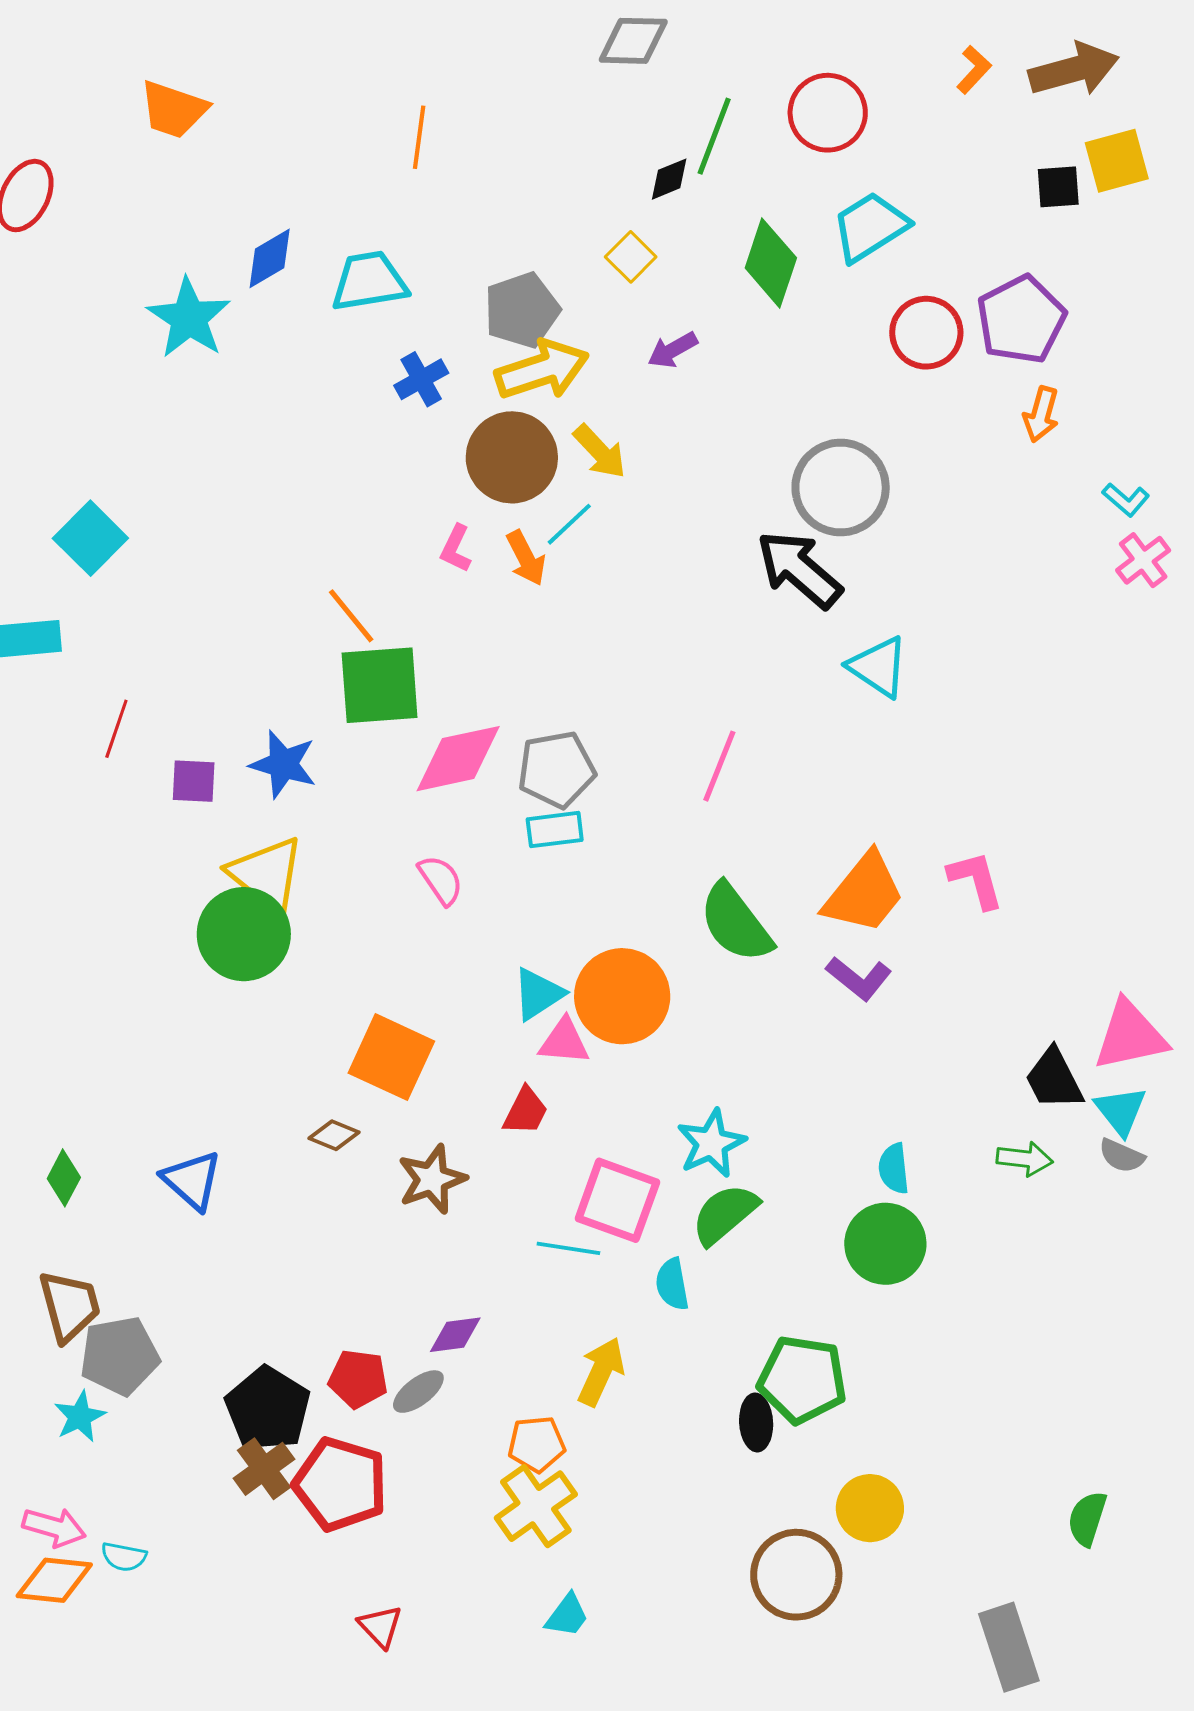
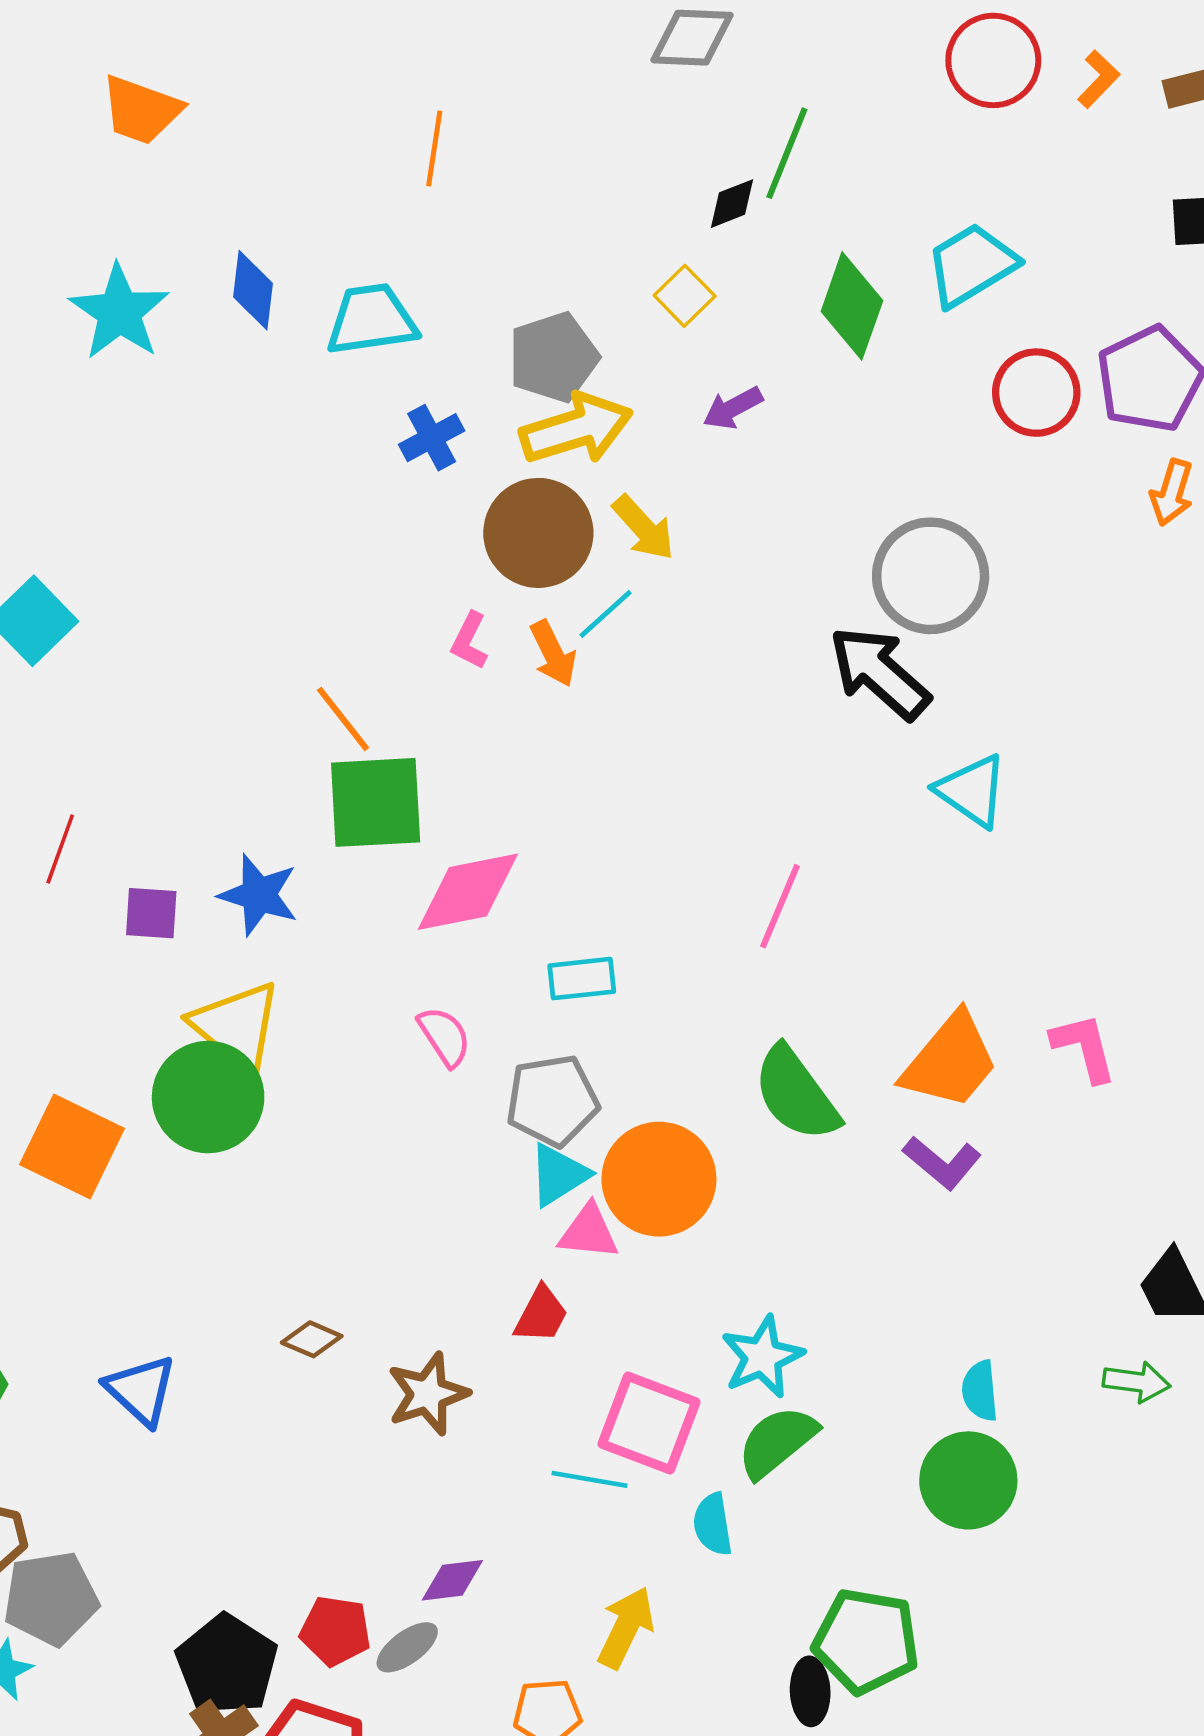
red circle: (828, 113) -> (993, 60), moved
blue diamond: (270, 258) -> (253, 290), turned -54
cyan star: (189, 318) -> (119, 312), moved
gray pentagon: (556, 770) -> (552, 1101), moved
orange square: (391, 1057) -> (72, 1147), moved

